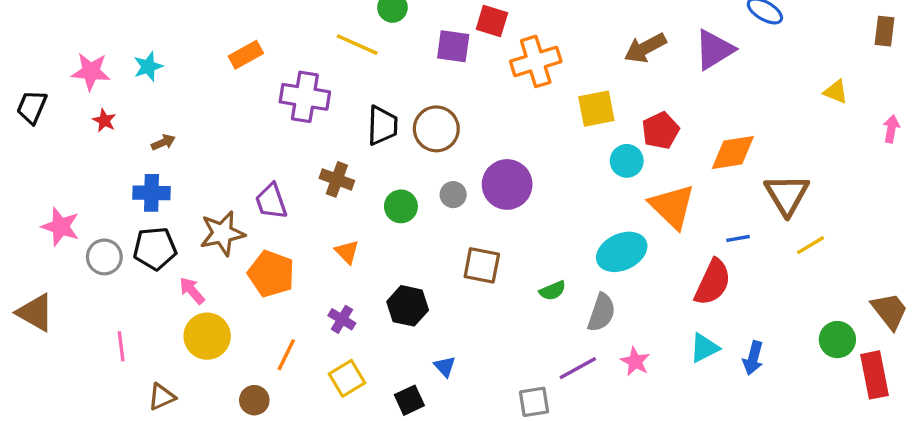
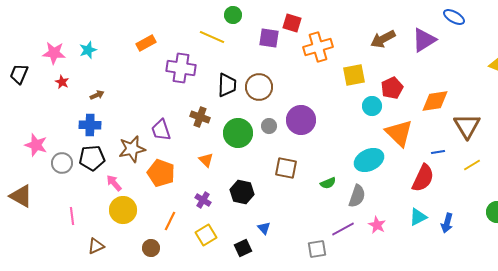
green circle: (401, 206) -> (238, 133), size x1.5
yellow line: (810, 245) -> (472, 165), moved

